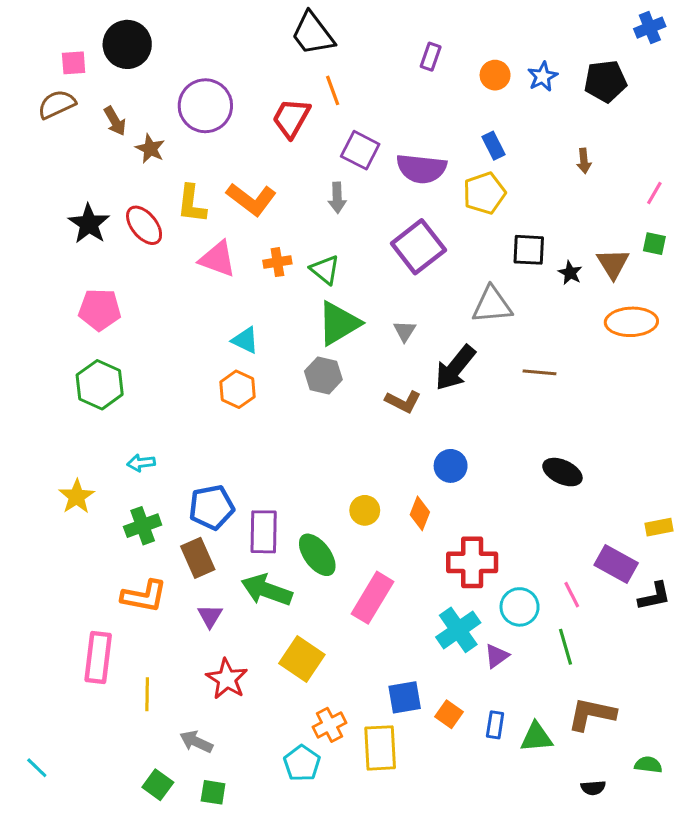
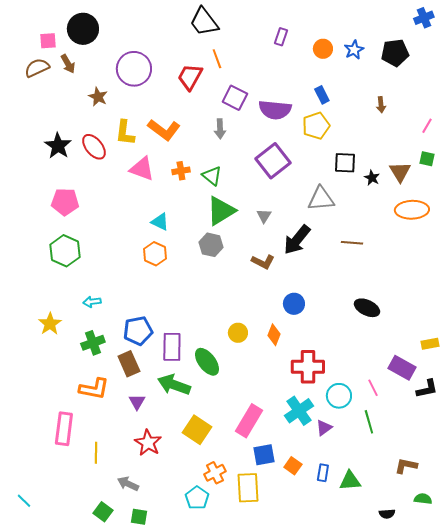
brown arrow: (115, 121) -> (68, 64), moved
pink rectangle: (372, 598) -> (249, 421), moved
brown L-shape: (592, 714) -> (406, 466), moved, size x0.7

